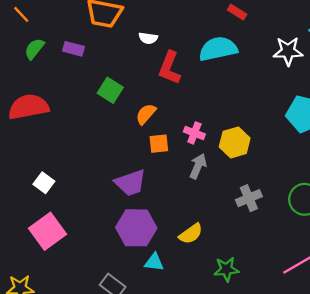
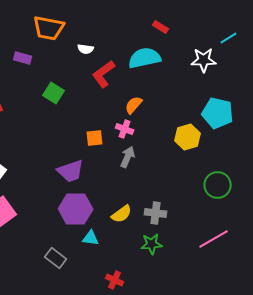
red L-shape: (169, 68) -> (104, 74), turned 32
orange semicircle: (146, 114) -> (134, 105), moved
yellow hexagon: (235, 142) -> (188, 137), moved
gray cross: (249, 198) -> (156, 213), moved, turned 30

